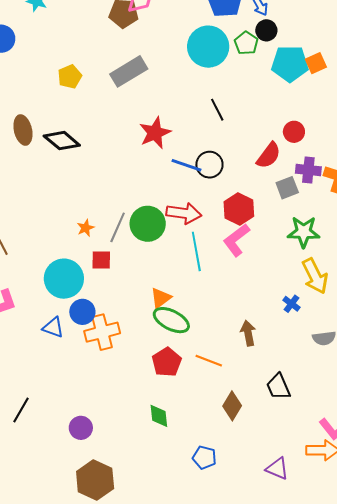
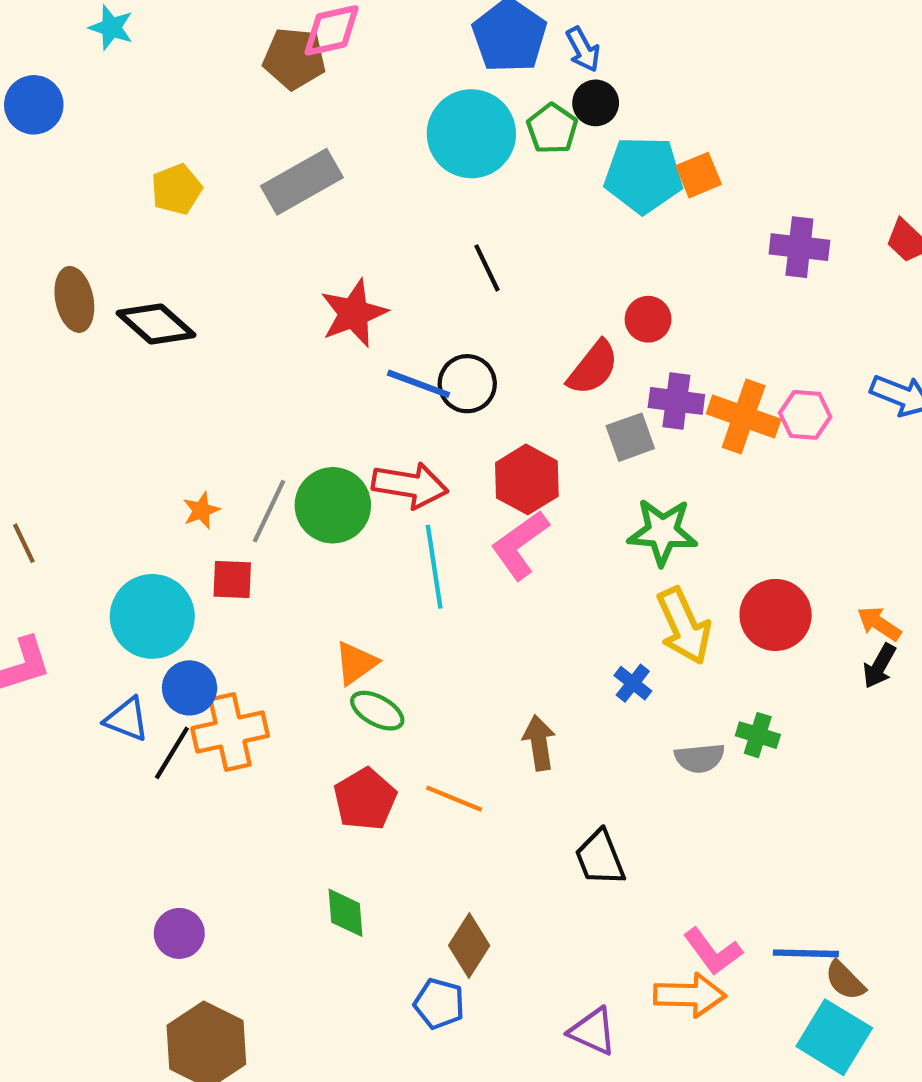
green ellipse: (171, 320) -> (377, 711), size x0.7
brown diamond: (232, 406) -> (469, 946), moved
black line: (21, 410) -> (172, 753), moved

